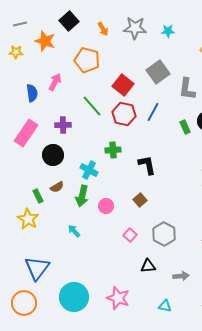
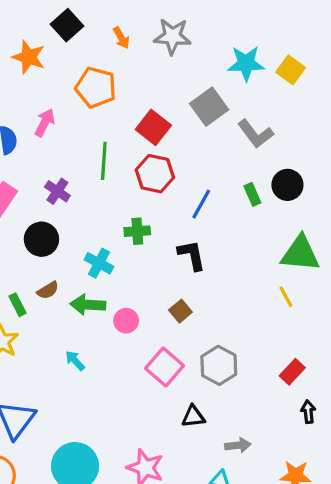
cyan star: (168, 31) -> (246, 63), moved, size x1.6
gray L-shape: (187, 89) -> (256, 134), turned -45
green line: (92, 106) -> (104, 161), turned 45
blue line: (153, 112) -> (201, 204), moved
purple cross: (63, 125) -> (57, 191), turned 35
green arrow: (82, 196) -> (88, 305), turned 80
pink square: (130, 235) -> (164, 367), size x1.6
gray arrow: (181, 276) -> (238, 445), moved

